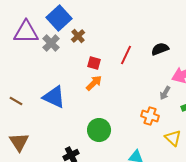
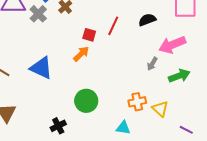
red square: (94, 63) -> (89, 35), moved
orange cross: (150, 116) -> (137, 102), moved, turned -30

